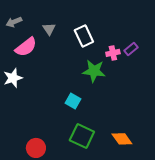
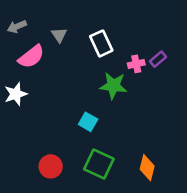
orange diamond: (122, 139) -> (147, 168), turned 50
red circle: (36, 148) -> (51, 166), moved

